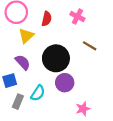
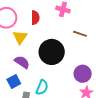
purple circle: (65, 83) -> (83, 74), moved

